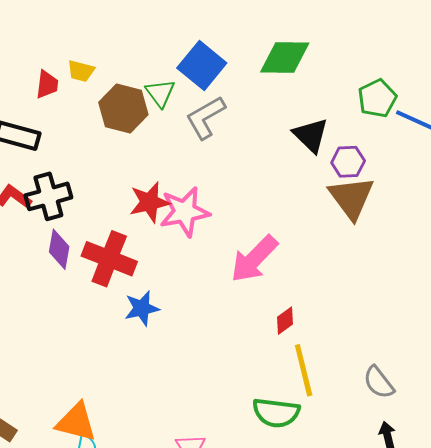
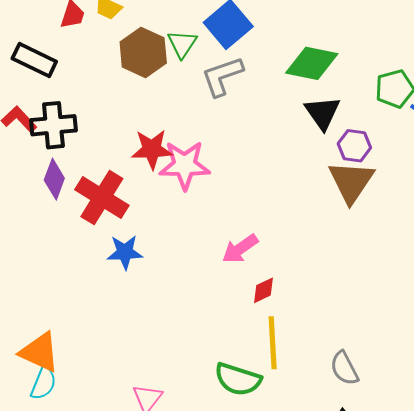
green diamond: (285, 58) -> (312, 63), moved
pink arrow: (254, 259) -> (240, 249), moved, size x0.7

